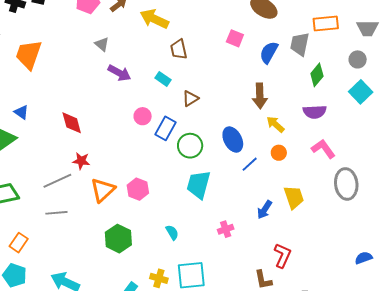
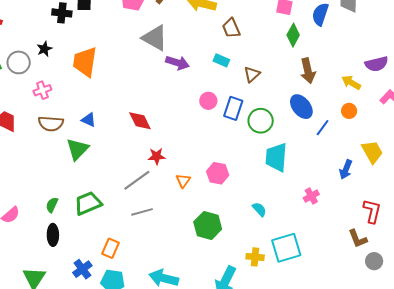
gray triangle: (102, 44) -> (155, 38), size x1.8
green diamond: (317, 75) -> (293, 35), moved
brown arrow: (260, 96) -> (308, 71), moved
yellow arrow: (275, 124) -> (351, 83), moved
orange triangle: (103, 190) -> (183, 181), size x0.6

